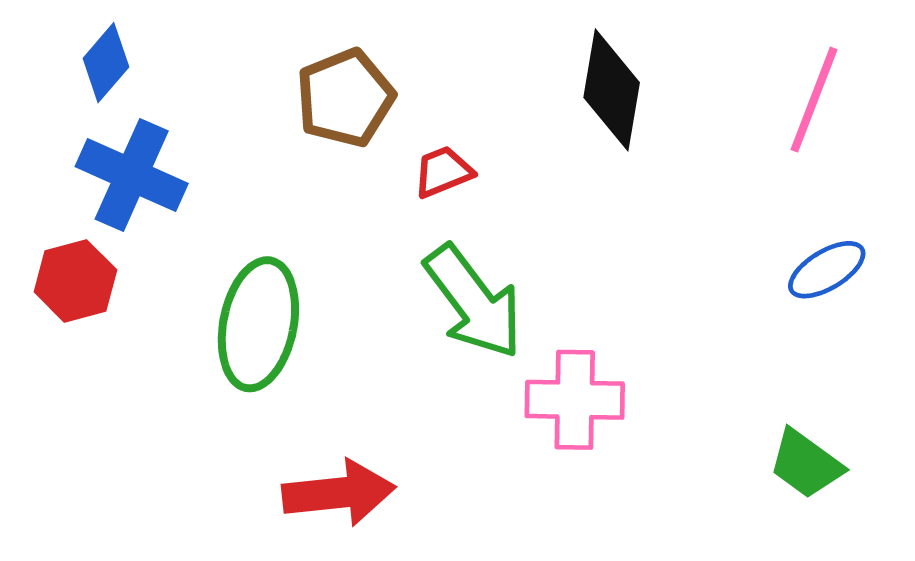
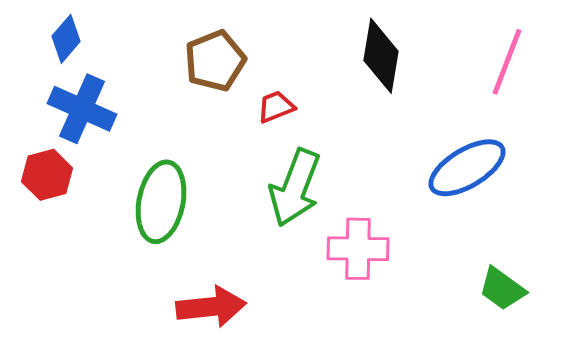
blue ellipse: (827, 270) -> (467, 168), moved, size x1.6
green arrow: (474, 302) -> (295, 188), turned 58

